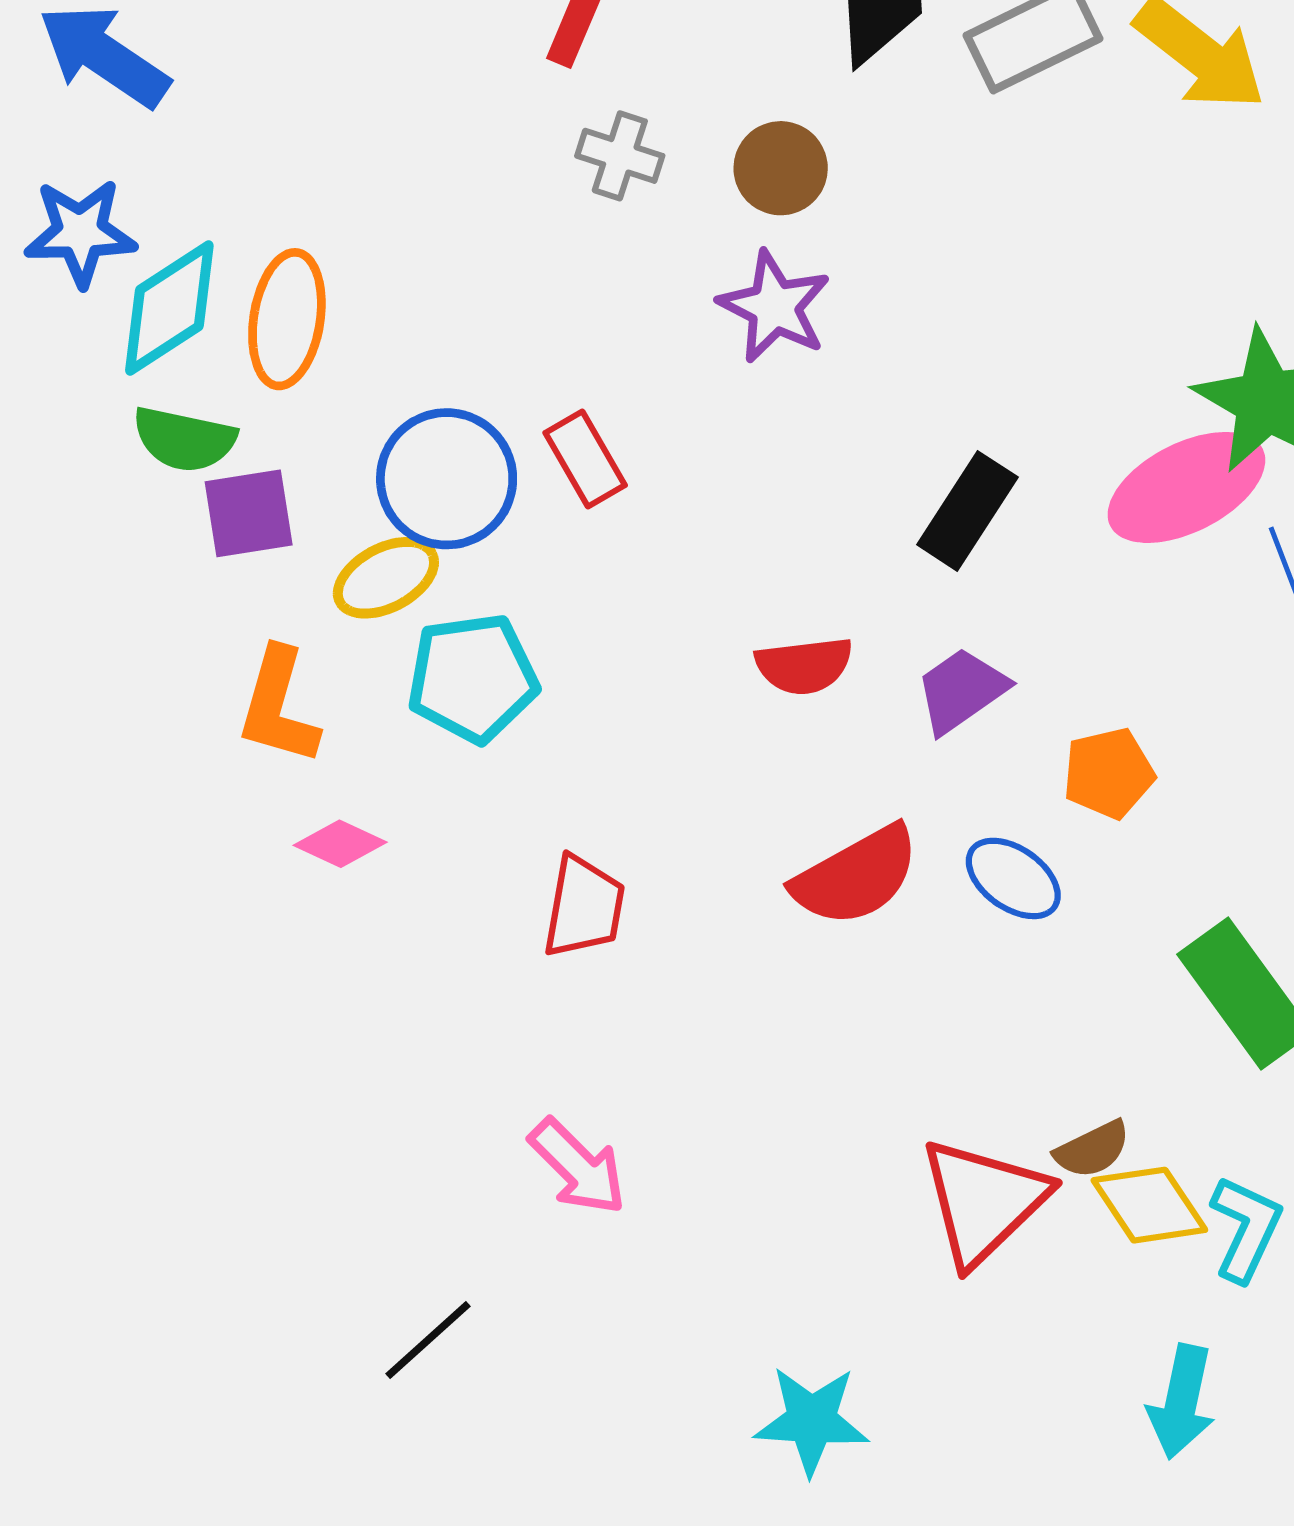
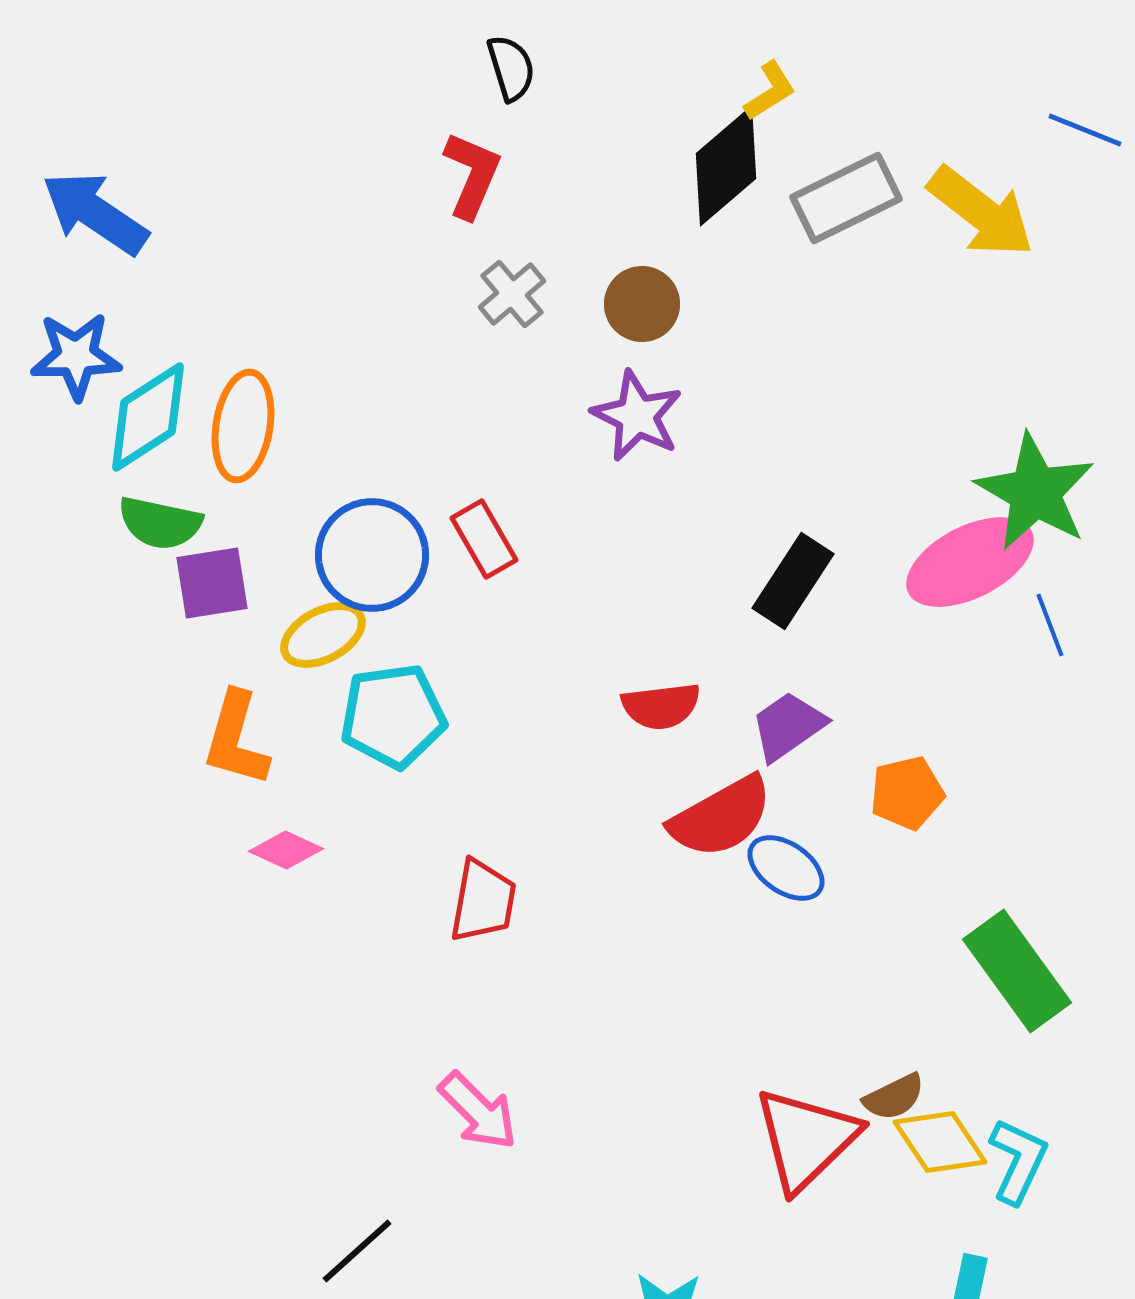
gray cross: (620, 156) -> (512, 294), turned 32
red semicircle: (856, 876) -> (721, 817), moved
blue ellipse: (1013, 878) -> (786, 868), moved

